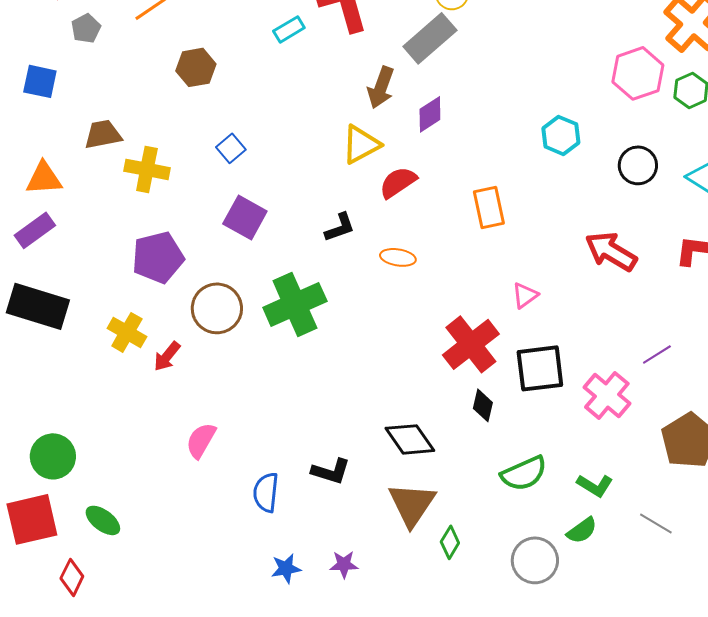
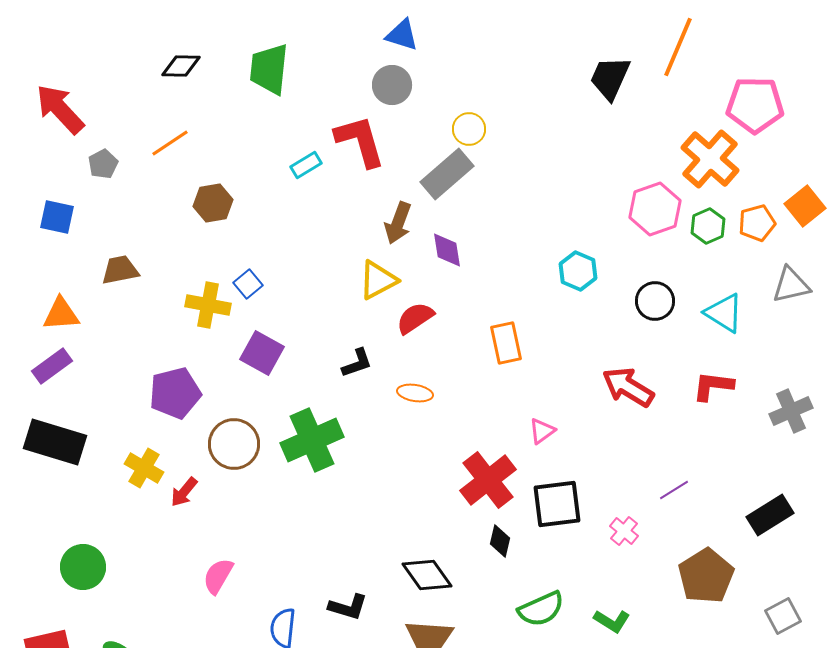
purple diamond: (430, 114) -> (447, 250), turned -66
yellow cross: (147, 169) -> (208, 305), moved
pink cross: (607, 395) -> (624, 531), size x0.6
green circle: (53, 456) -> (83, 567), moved

